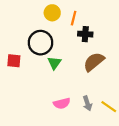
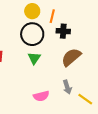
black circle: (40, 43) -> (32, 34), moved
gray arrow: (87, 103) -> (67, 87), moved

